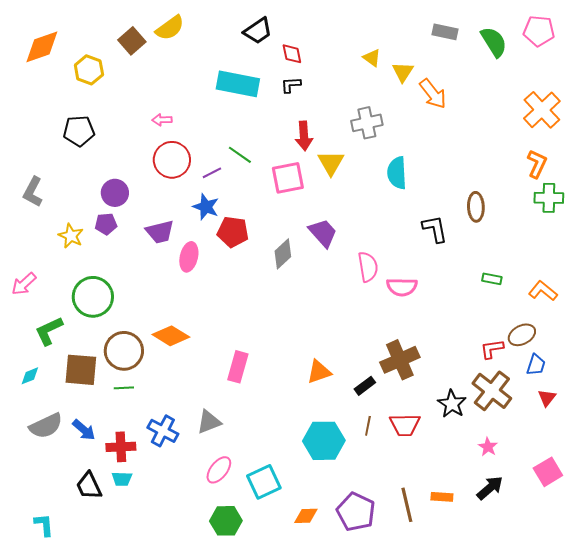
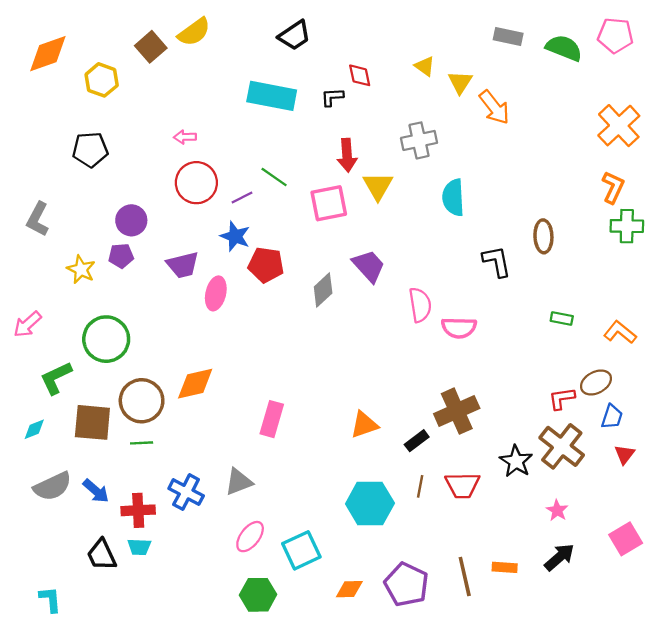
green semicircle: (494, 42) -> (564, 48), turned -36
red diamond: (292, 54) -> (360, 75), moved
orange diamond: (171, 336) -> (195, 384), turned -45

